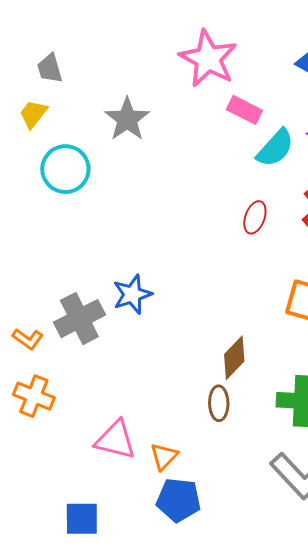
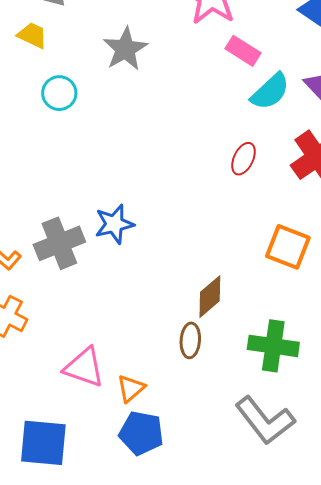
yellow trapezoid: (33, 114) -> (32, 35), turned 72
cyan circle: (65, 169) -> (59, 93), size x0.7
blue square: (82, 519) -> (43, 443), size x1.4

